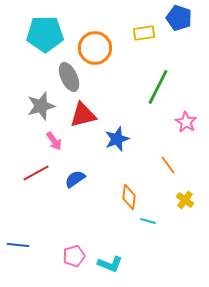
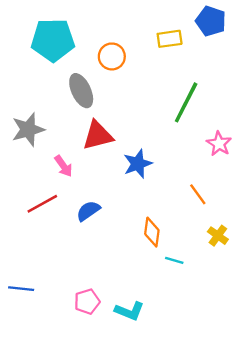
orange circle: (95, 48) -> (112, 56), size x0.7
gray star: (41, 106) -> (28, 130), moved

